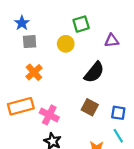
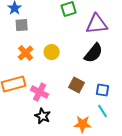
purple triangle: (112, 41) -> (97, 24), size x1.6
yellow circle: (66, 44) -> (52, 52), moved
black semicircle: (94, 72) -> (94, 53), moved

